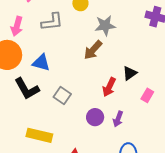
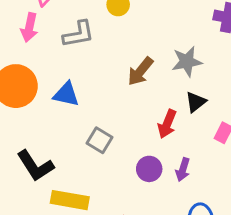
pink arrow: (17, 26) -> (29, 27), moved
gray star: (105, 26) -> (187, 62), moved
black L-shape: (27, 89) -> (35, 166), moved

